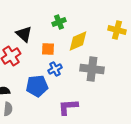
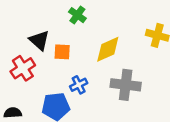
green cross: (59, 22) -> (77, 15), moved, turned -32
orange square: (48, 49) -> (62, 52), moved

